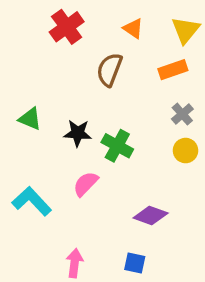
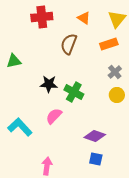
red cross: (67, 27) -> (42, 17), turned 30
green triangle: (30, 119) -> (14, 61), moved, turned -35
blue square: (135, 263) -> (96, 159), moved

